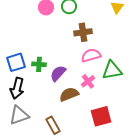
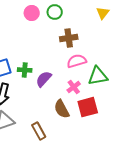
brown semicircle: (69, 94) -> (62, 109), moved, turned -96
red square: (101, 116) -> (88, 107), moved

